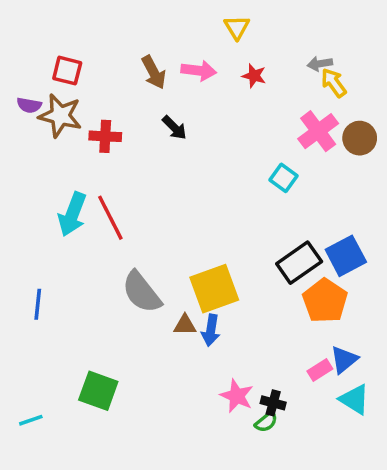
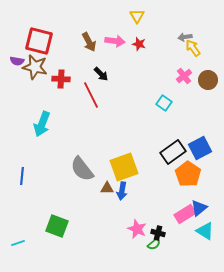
red square: (67, 71) -> (39, 41), size x1.6
red star: (254, 76) -> (139, 44), moved
pink cross: (318, 131) -> (184, 76), size x0.7
red line: (110, 218) -> (91, 95), moved
pink rectangle: (320, 370) -> (185, 214), size x1.5

